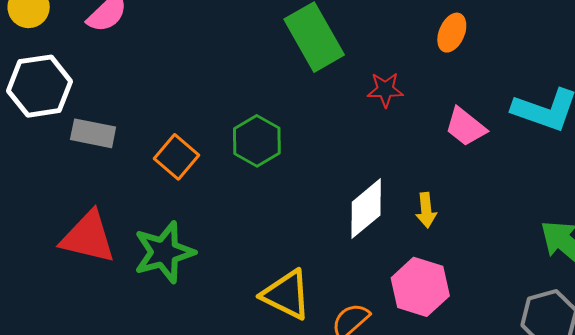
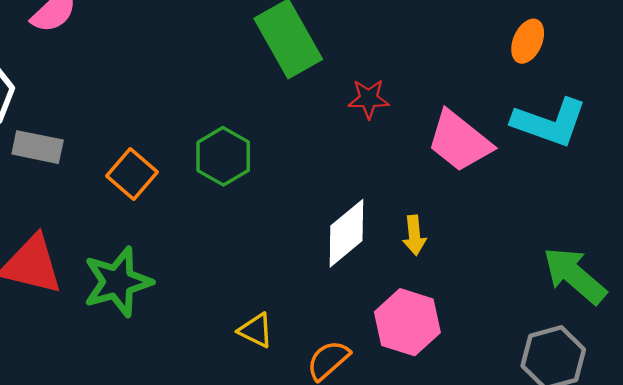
orange ellipse: (452, 33) -> (528, 41), moved
pink trapezoid: (466, 127) -> (459, 141), size x1.4
yellow triangle: (286, 295) -> (256, 330), size x0.6

